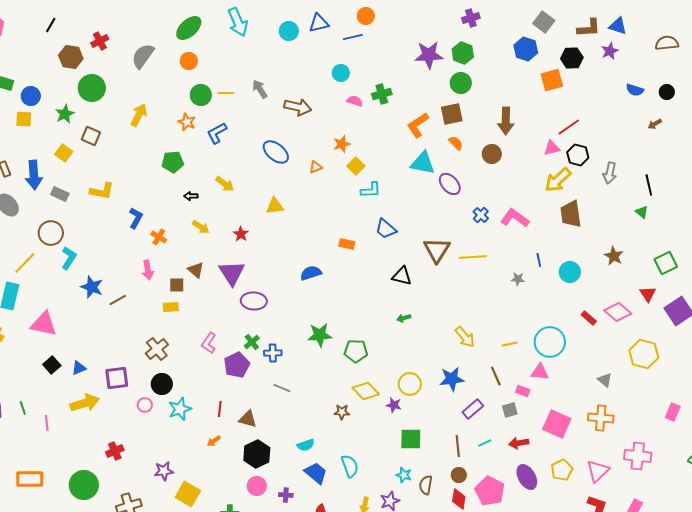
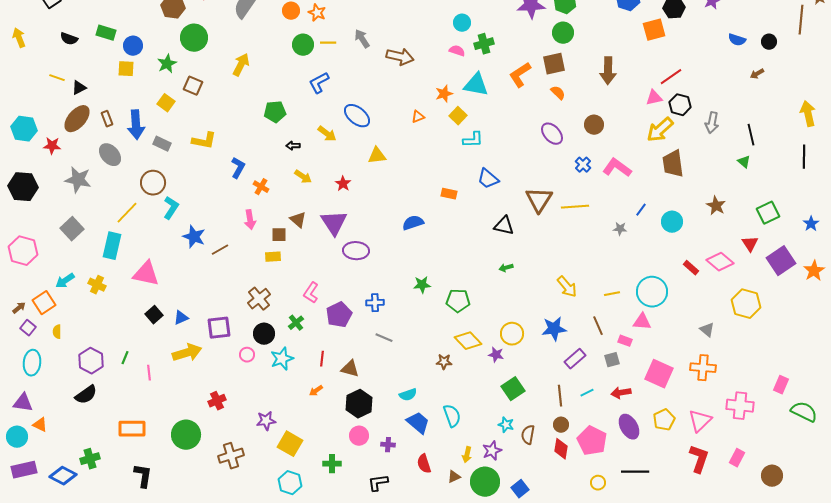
cyan circle: (341, 73) -> (462, 23), moved
orange star: (187, 122) -> (317, 13), moved
blue ellipse: (276, 152) -> (357, 116), moved
brown circle: (492, 154) -> (594, 125), moved
cyan triangle: (423, 163) -> (476, 85), moved
blue line: (539, 260) -> (641, 210), turned 48
green star: (320, 335) -> (422, 285), size x0.7
green cross: (252, 342) -> (296, 323), moved
green line: (23, 408) -> (125, 358), turned 40
pink rectangle: (673, 412) -> (781, 385), moved
green square: (411, 439) -> (513, 389), turned -35

